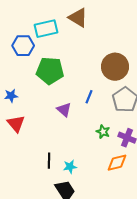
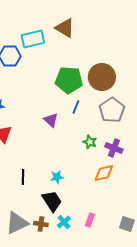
green pentagon: (50, 71) -> (69, 80), moved
black line: (49, 161) -> (23, 177), moved

